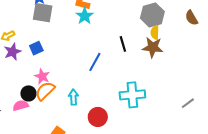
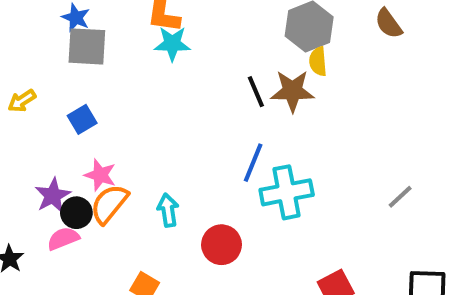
cyan star: (85, 16) -> (172, 44), turned -30
brown star: (153, 47) -> (292, 91), moved
purple star: (13, 52) -> (53, 196), moved
blue line: (95, 62) -> (253, 163), moved

